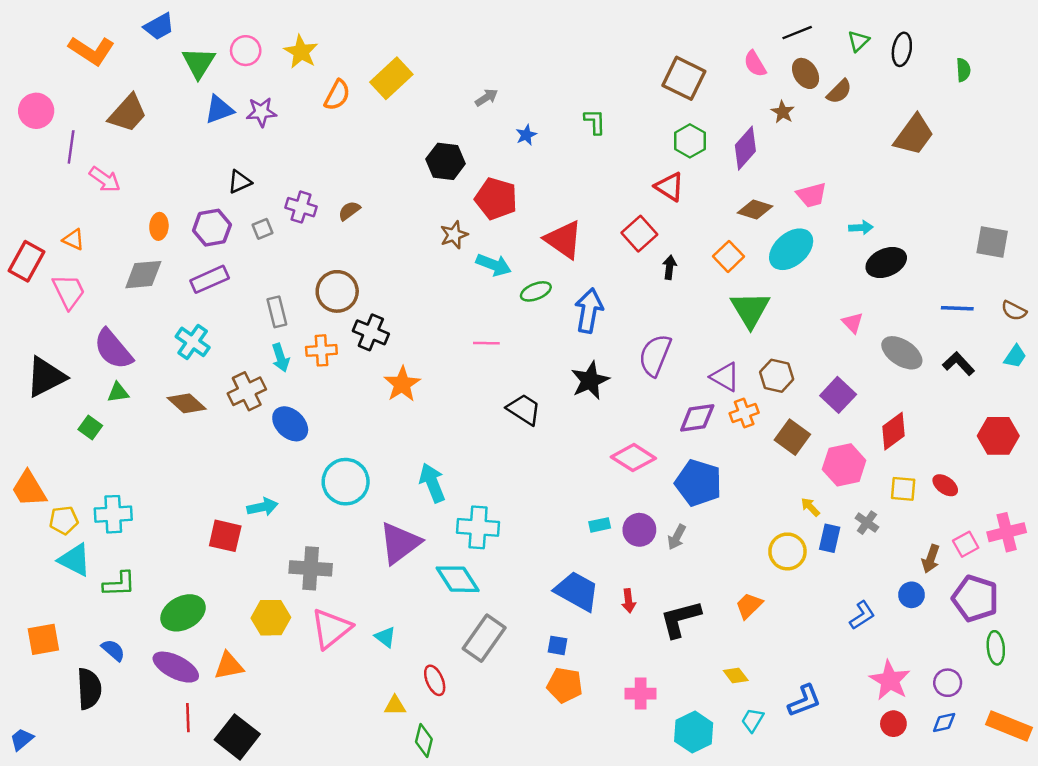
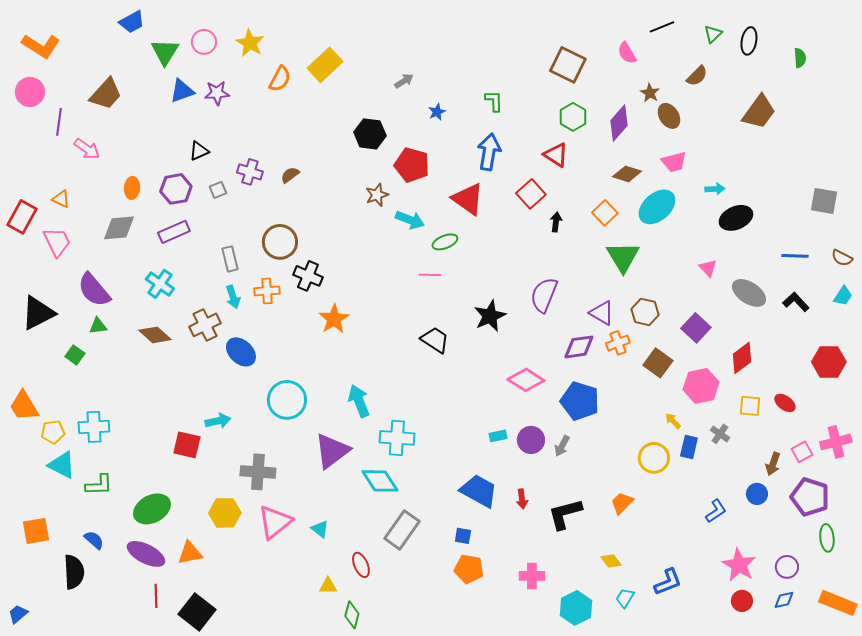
orange L-shape: (92, 51) -> (41, 46), moved
brown ellipse: (806, 73) -> (669, 116), moved
blue arrow: (589, 311) -> (489, 152), moved
pink line: (486, 343) -> (430, 275), moved

